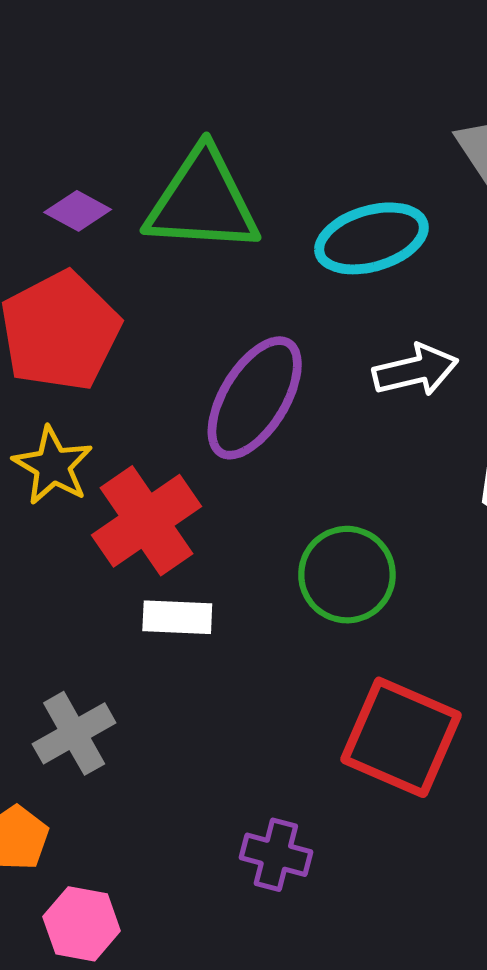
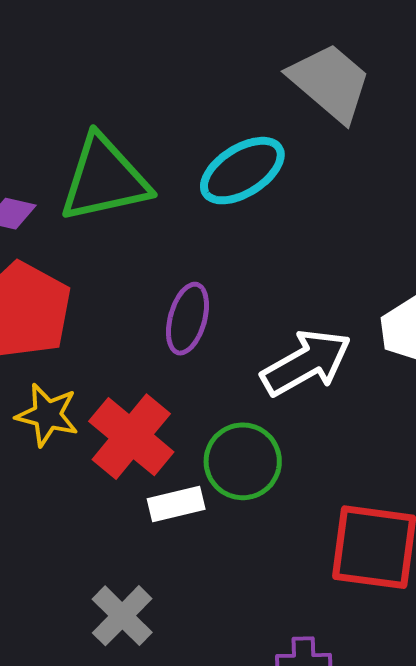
white arrow: (415, 370) -> (306, 363), moved, size x1.4
purple ellipse: (255, 398) -> (187, 319), size x0.7
green circle: (347, 575) -> (243, 461), moved

